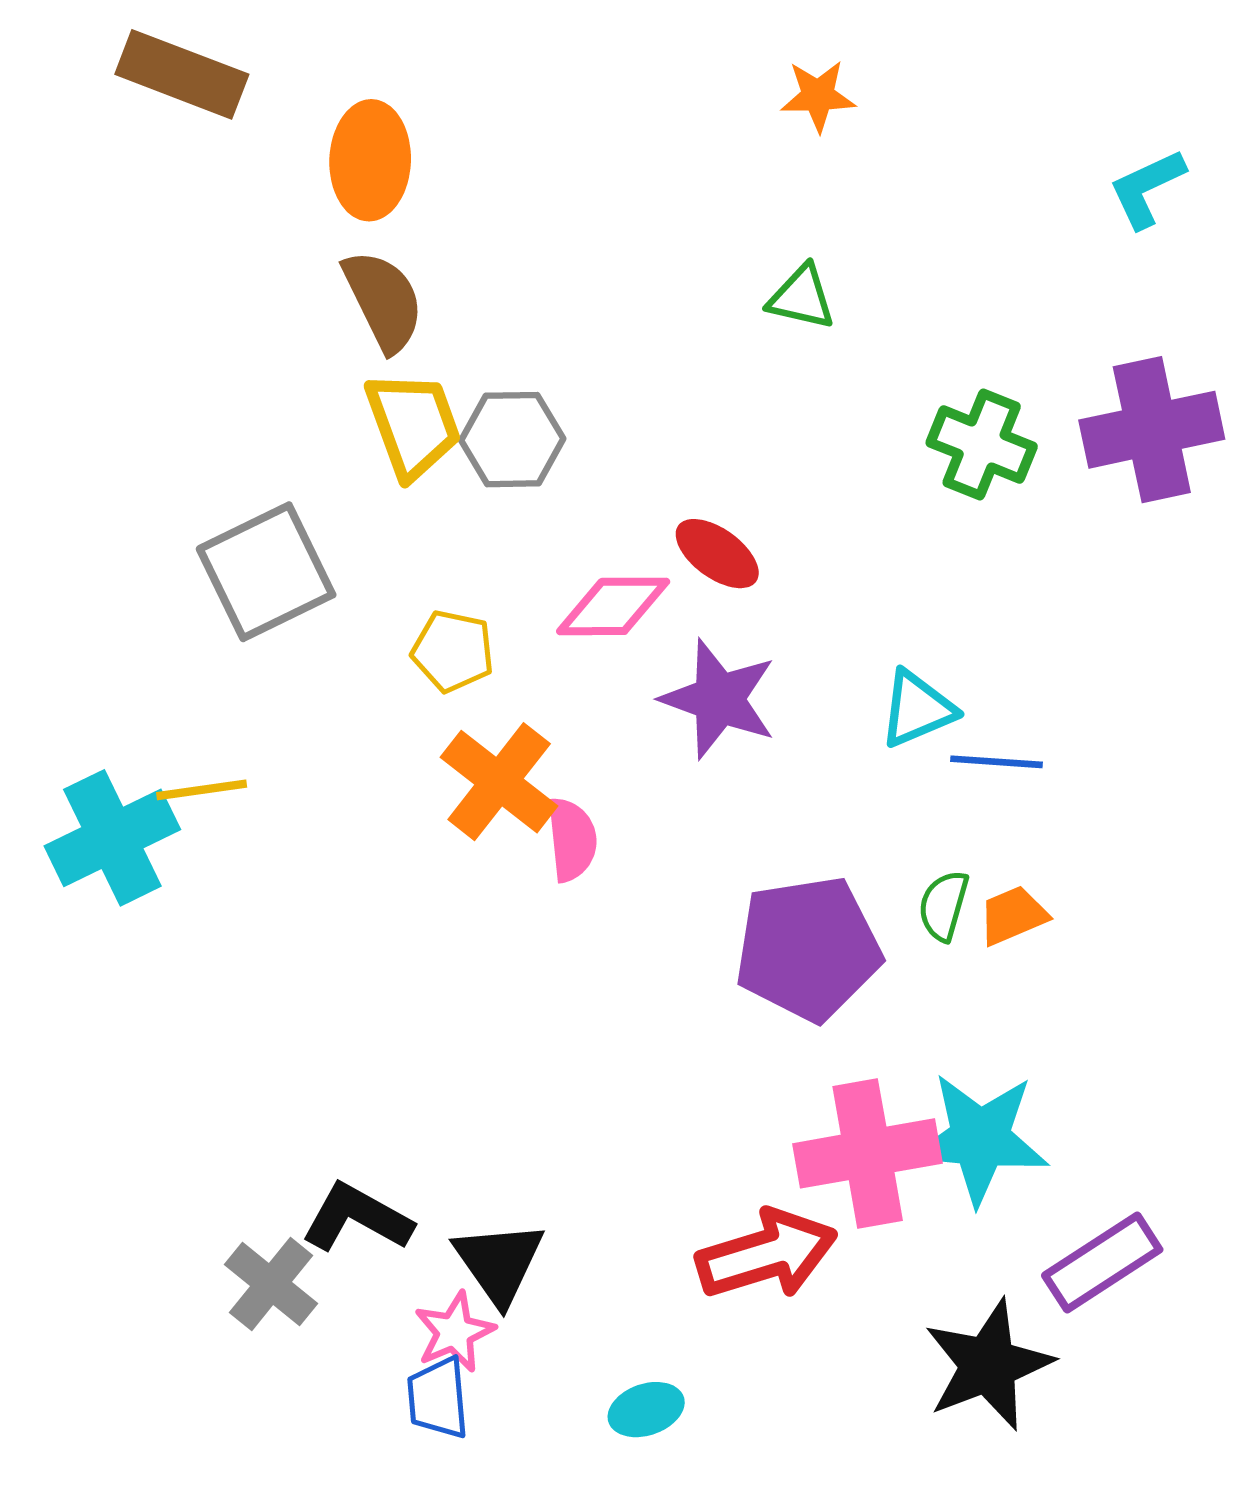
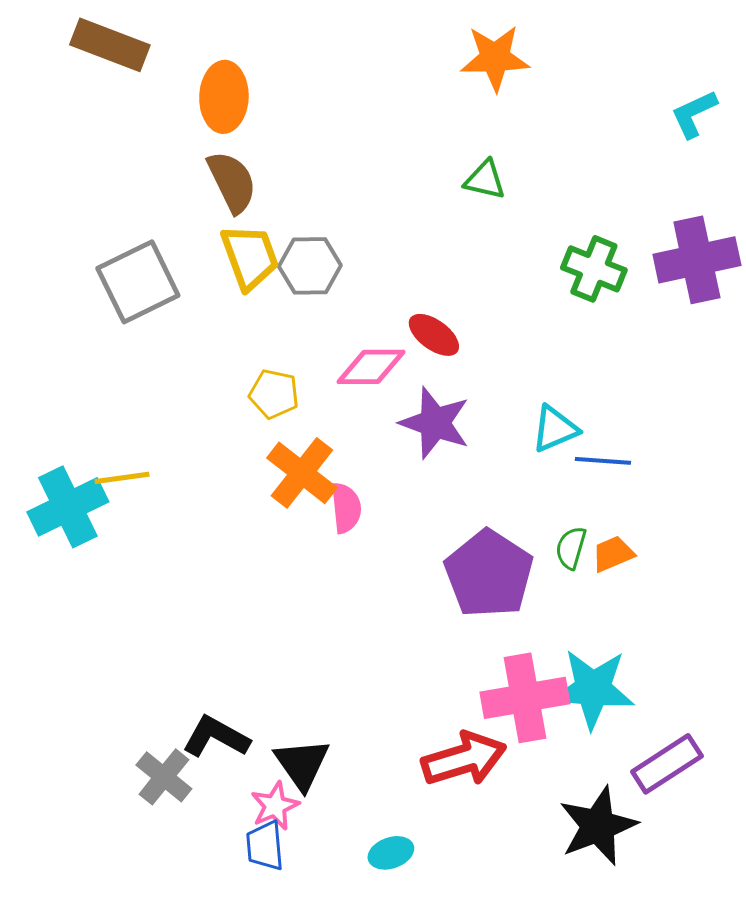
orange star: (818, 96) -> (495, 58), size x1.5
gray square: (266, 572) -> (138, 282), moved
purple pentagon: (808, 949) -> (489, 574), turned -30

